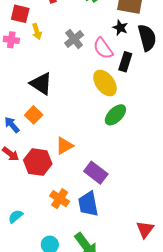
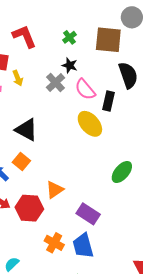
black star: (120, 28) -> (70, 65), moved
green ellipse: (115, 115) -> (122, 172), moved

